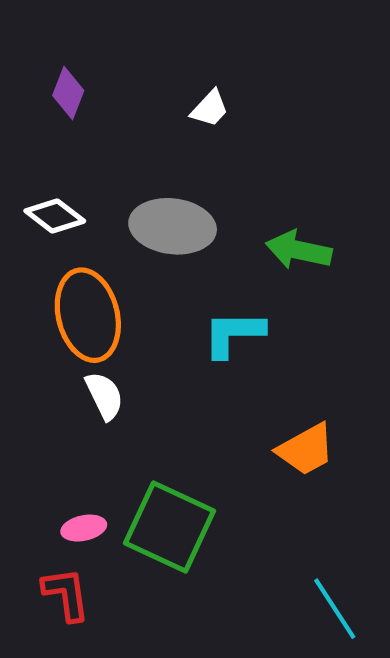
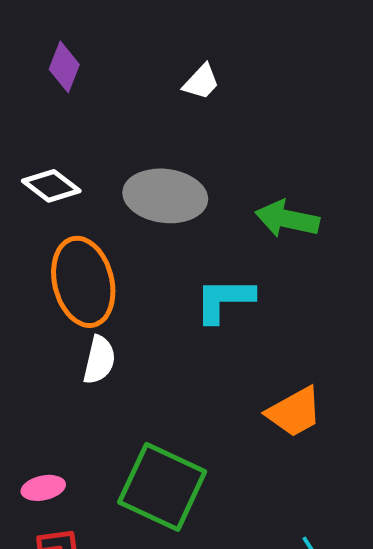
white semicircle: (104, 396) -> (99, 360), turned 39
pink ellipse: (84, 528) -> (43, 488), moved

